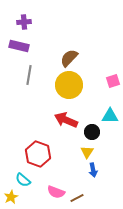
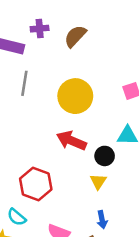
purple cross: (24, 22) -> (40, 29), moved
brown semicircle: (69, 58) -> (75, 36), moved
blue arrow: (93, 170) -> (102, 220), moved

